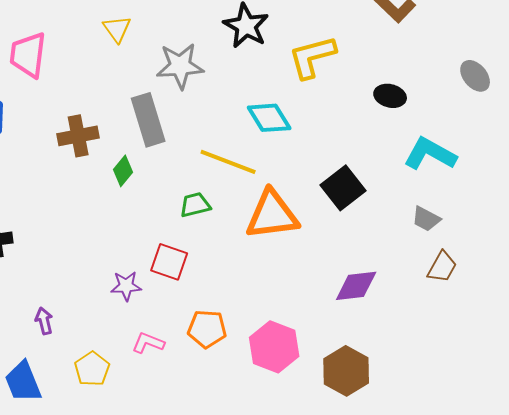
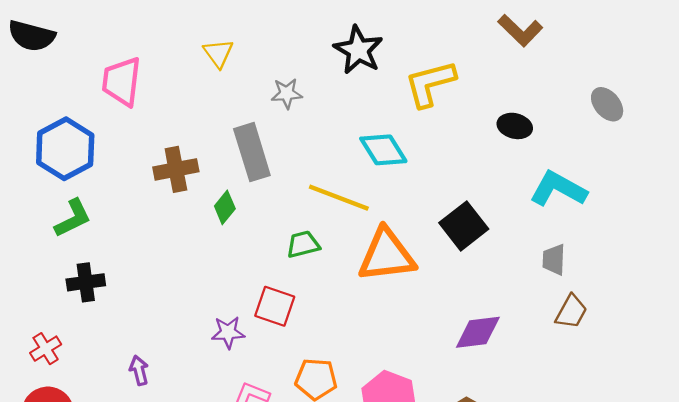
gray star: (180, 66) -> (287, 93), size x0.6
gray trapezoid: (426, 219) -> (554, 260), turned 64

